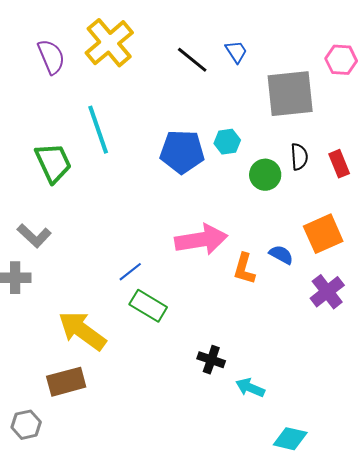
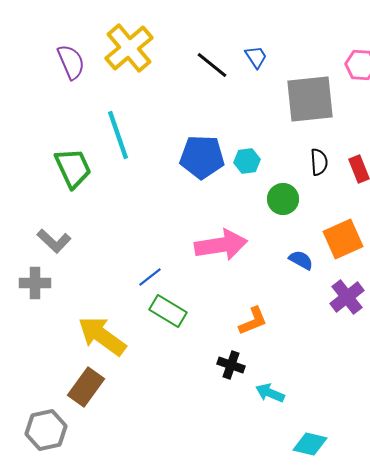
cyan hexagon: (227, 142) -> (247, 161), moved
green circle: (265, 175) -> (283, 199), moved
orange L-shape: (244, 269) -> (253, 321), moved, turned -128
brown rectangle: (66, 382) -> (86, 387), turned -39
gray hexagon: (26, 425) -> (46, 430), size x1.4

